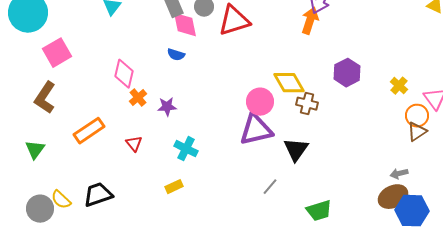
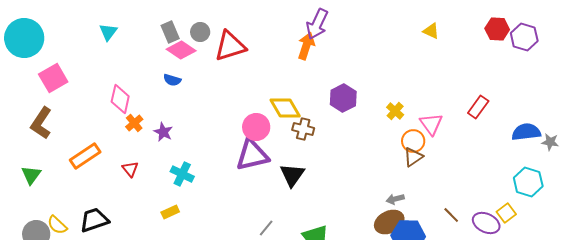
pink diamond: (185, 25) -> (181, 50), turned -44
purple star: (167, 107) -> (163, 132), turned 30
gray line: (270, 187) -> (266, 228), moved

